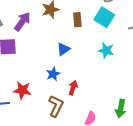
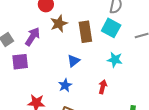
brown rectangle: (77, 20) -> (85, 32), size x1.5
red arrow: (73, 88) -> (103, 87), moved

